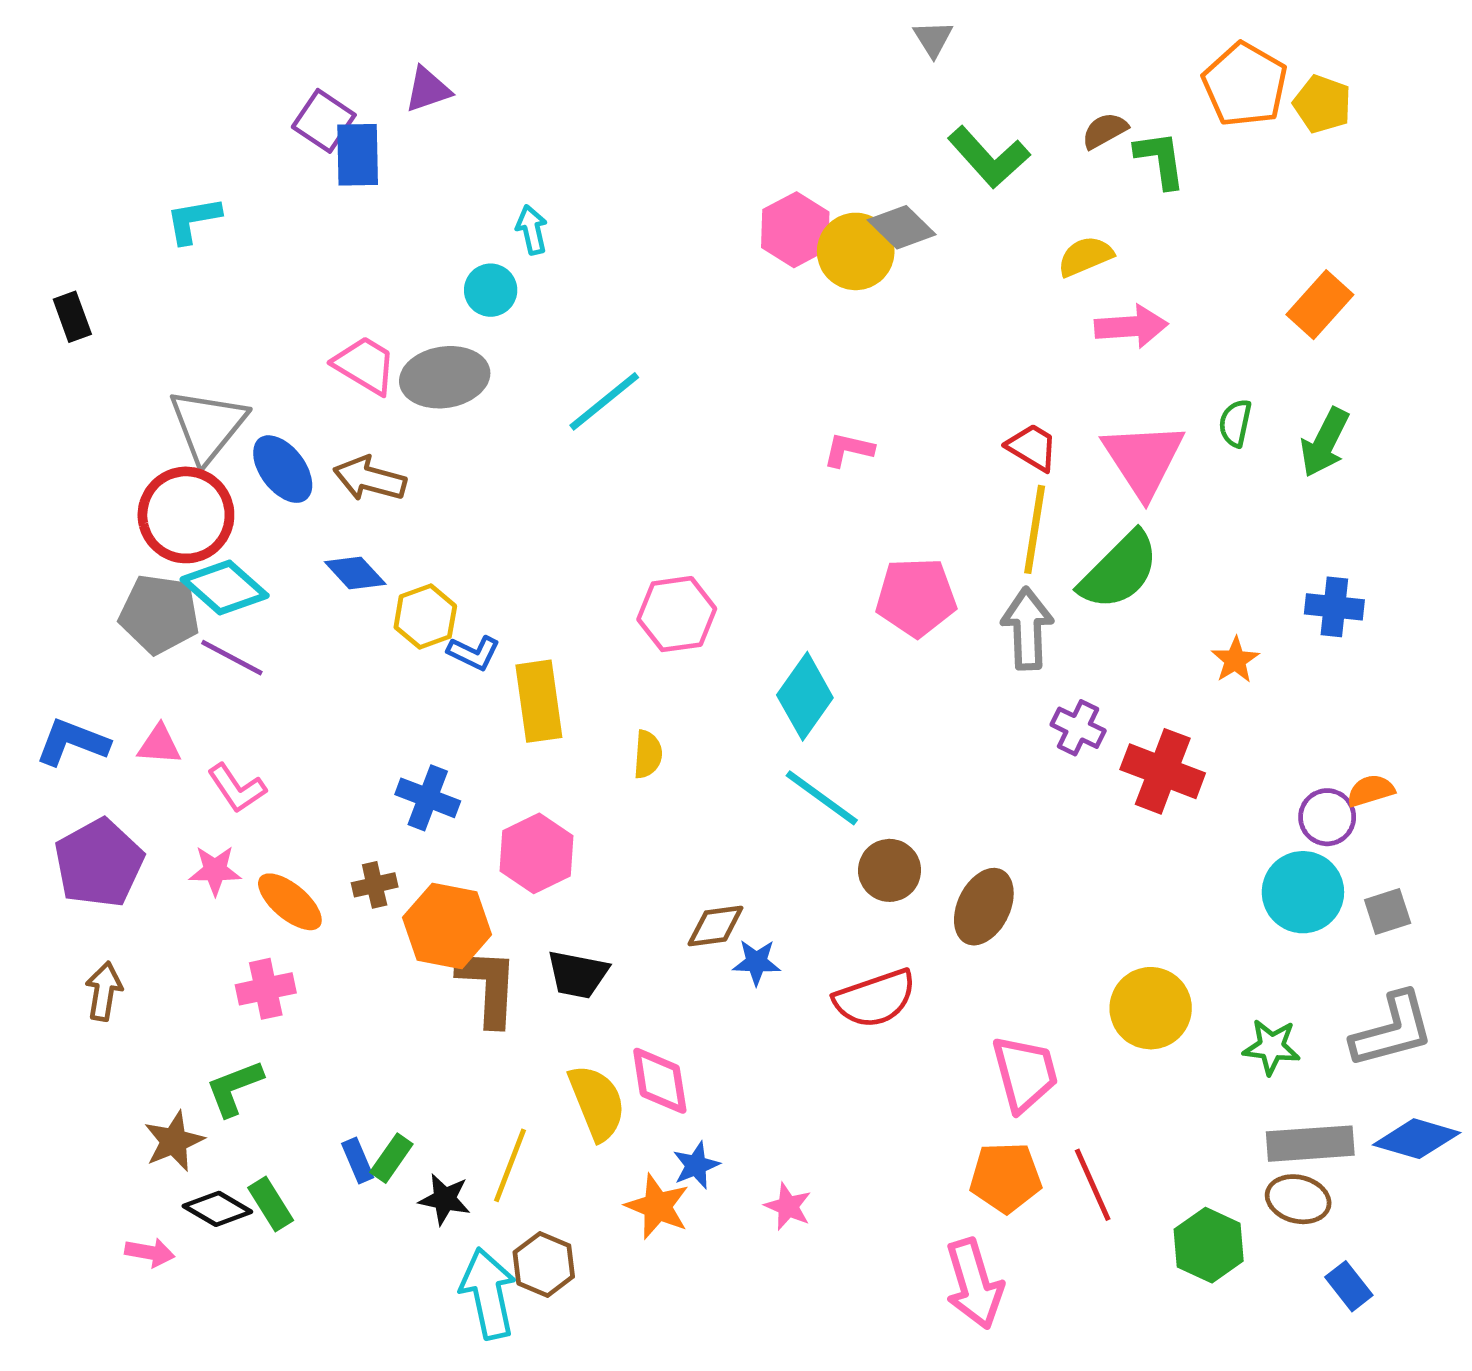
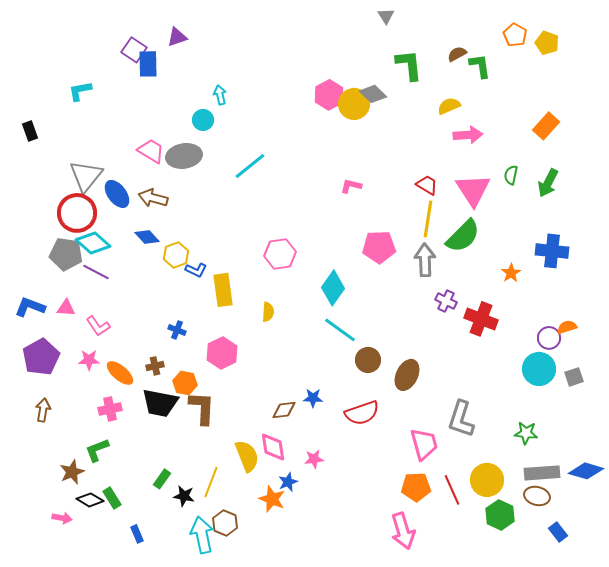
orange pentagon: (1245, 85) -> (515, 35), size x0.7
green L-shape: (989, 157) -> (409, 65), turned -144
blue cross: (1334, 607) -> (552, 251), size x1.4
blue cross: (428, 798) -> (177, 330), size x0.7
orange hexagon: (447, 926) -> (185, 383), size x0.7
brown diamond: (715, 926) -> (284, 410), moved
black trapezoid: (578, 974) -> (160, 403), moved, size x1.4
yellow circle: (1151, 1008) -> (487, 480), moved
gray L-shape: (1392, 1030) -> (461, 419), moved, turned 123
blue rectangle: (358, 1161) -> (137, 534), moved
pink star: (788, 1206) -> (314, 459), moved, turned -30

